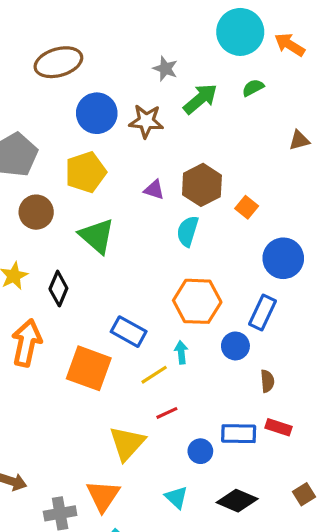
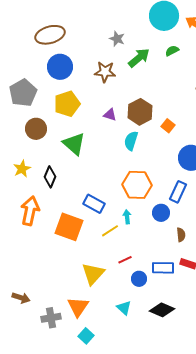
blue circle: (97, 113) -> (60, 67), moved
red line: (167, 413) -> (125, 260), moved

